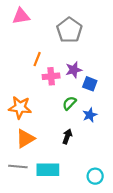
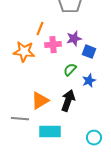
orange star: (20, 107) -> (24, 52), moved
black arrow: (67, 136) -> (68, 101), size x1.5
orange triangle: (25, 139) -> (40, 101), moved
gray line: (18, 166) -> (20, 119), moved

